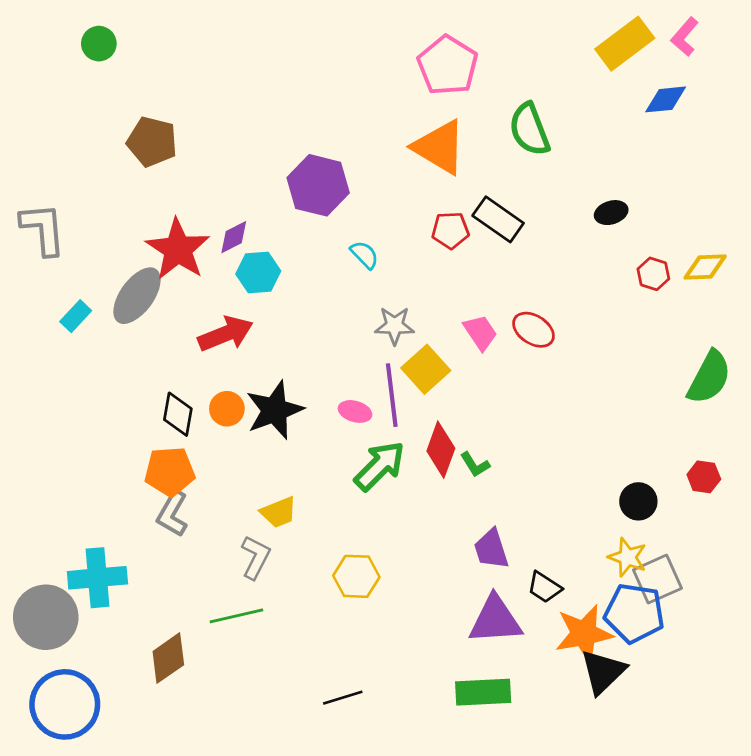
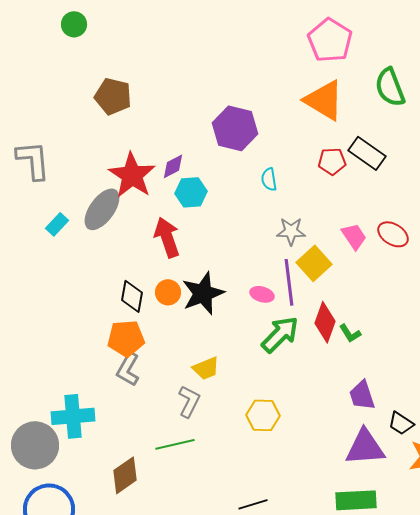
cyan semicircle: (365, 255) -> (269, 179), turned -145
red arrow: (226, 334) -> (167, 237), turned -87

